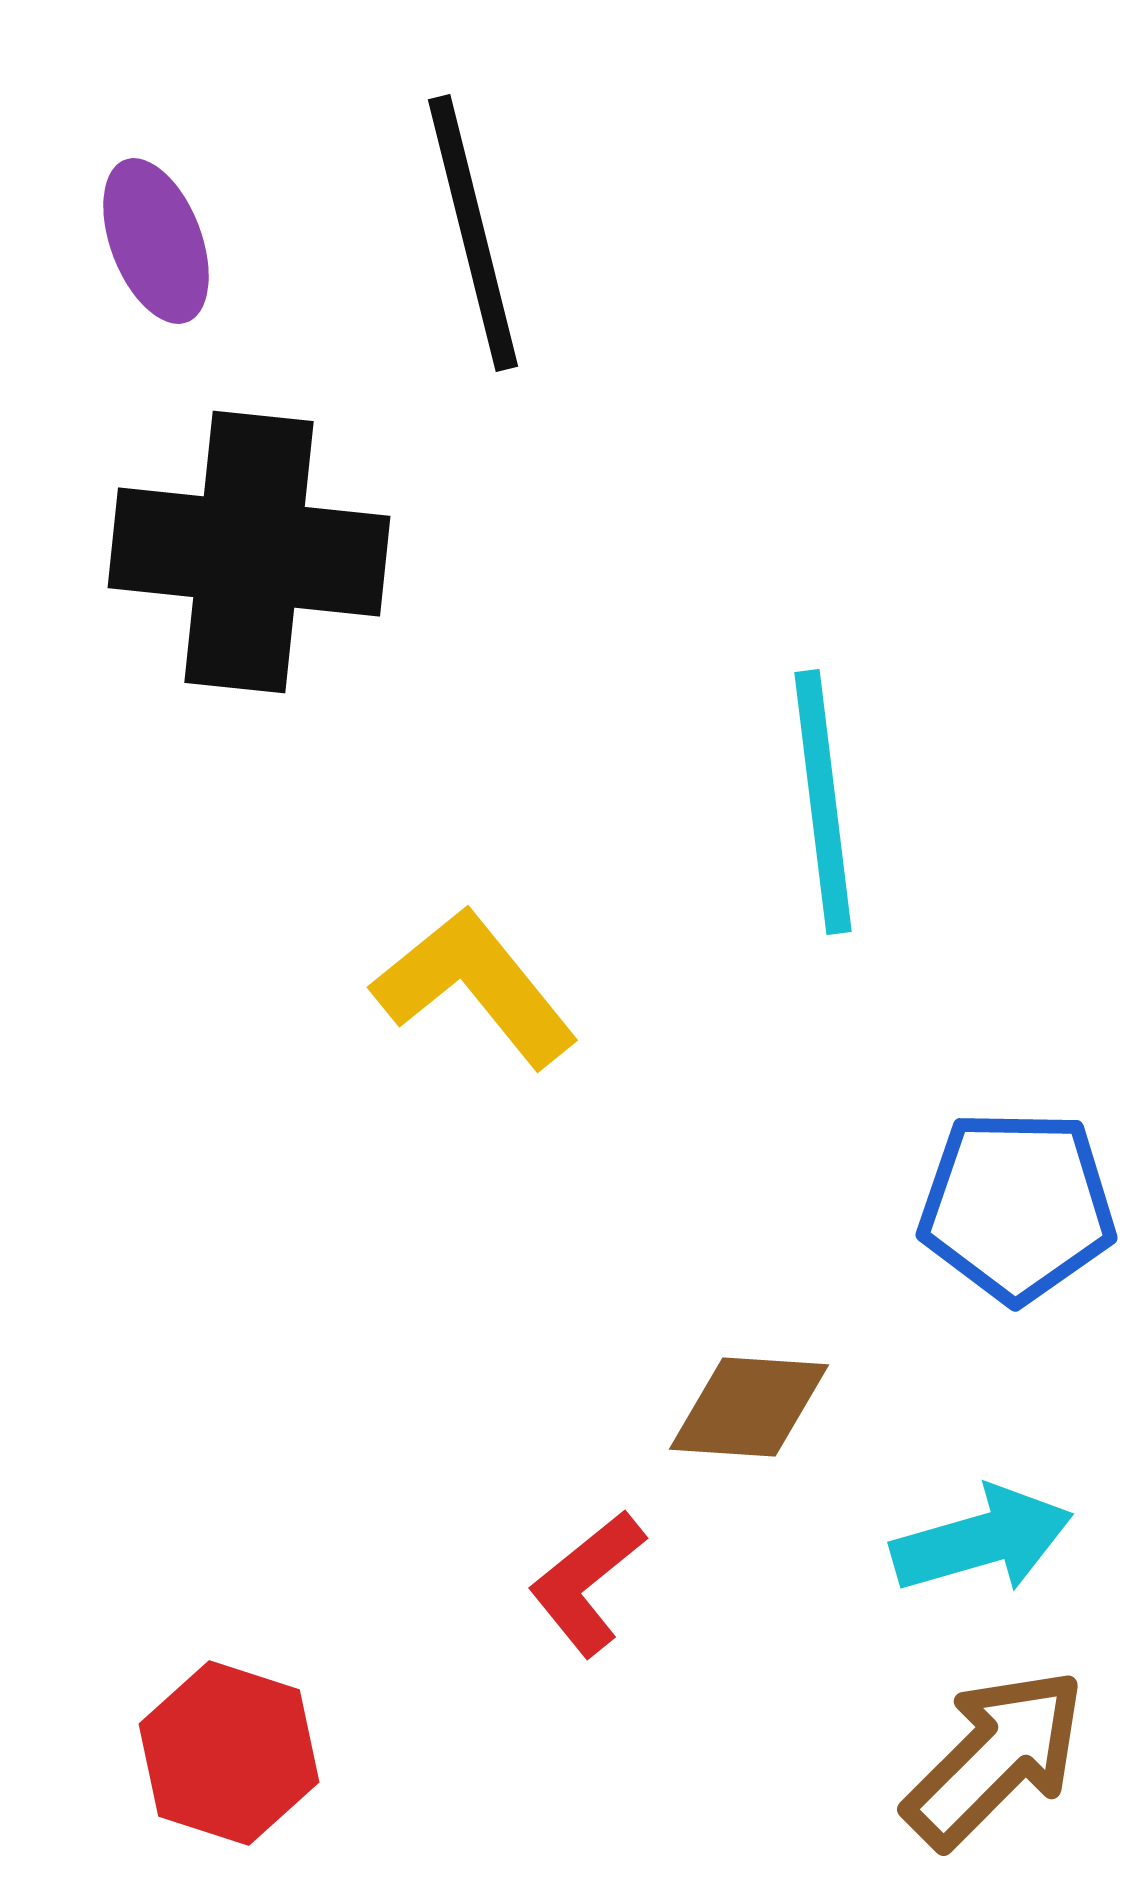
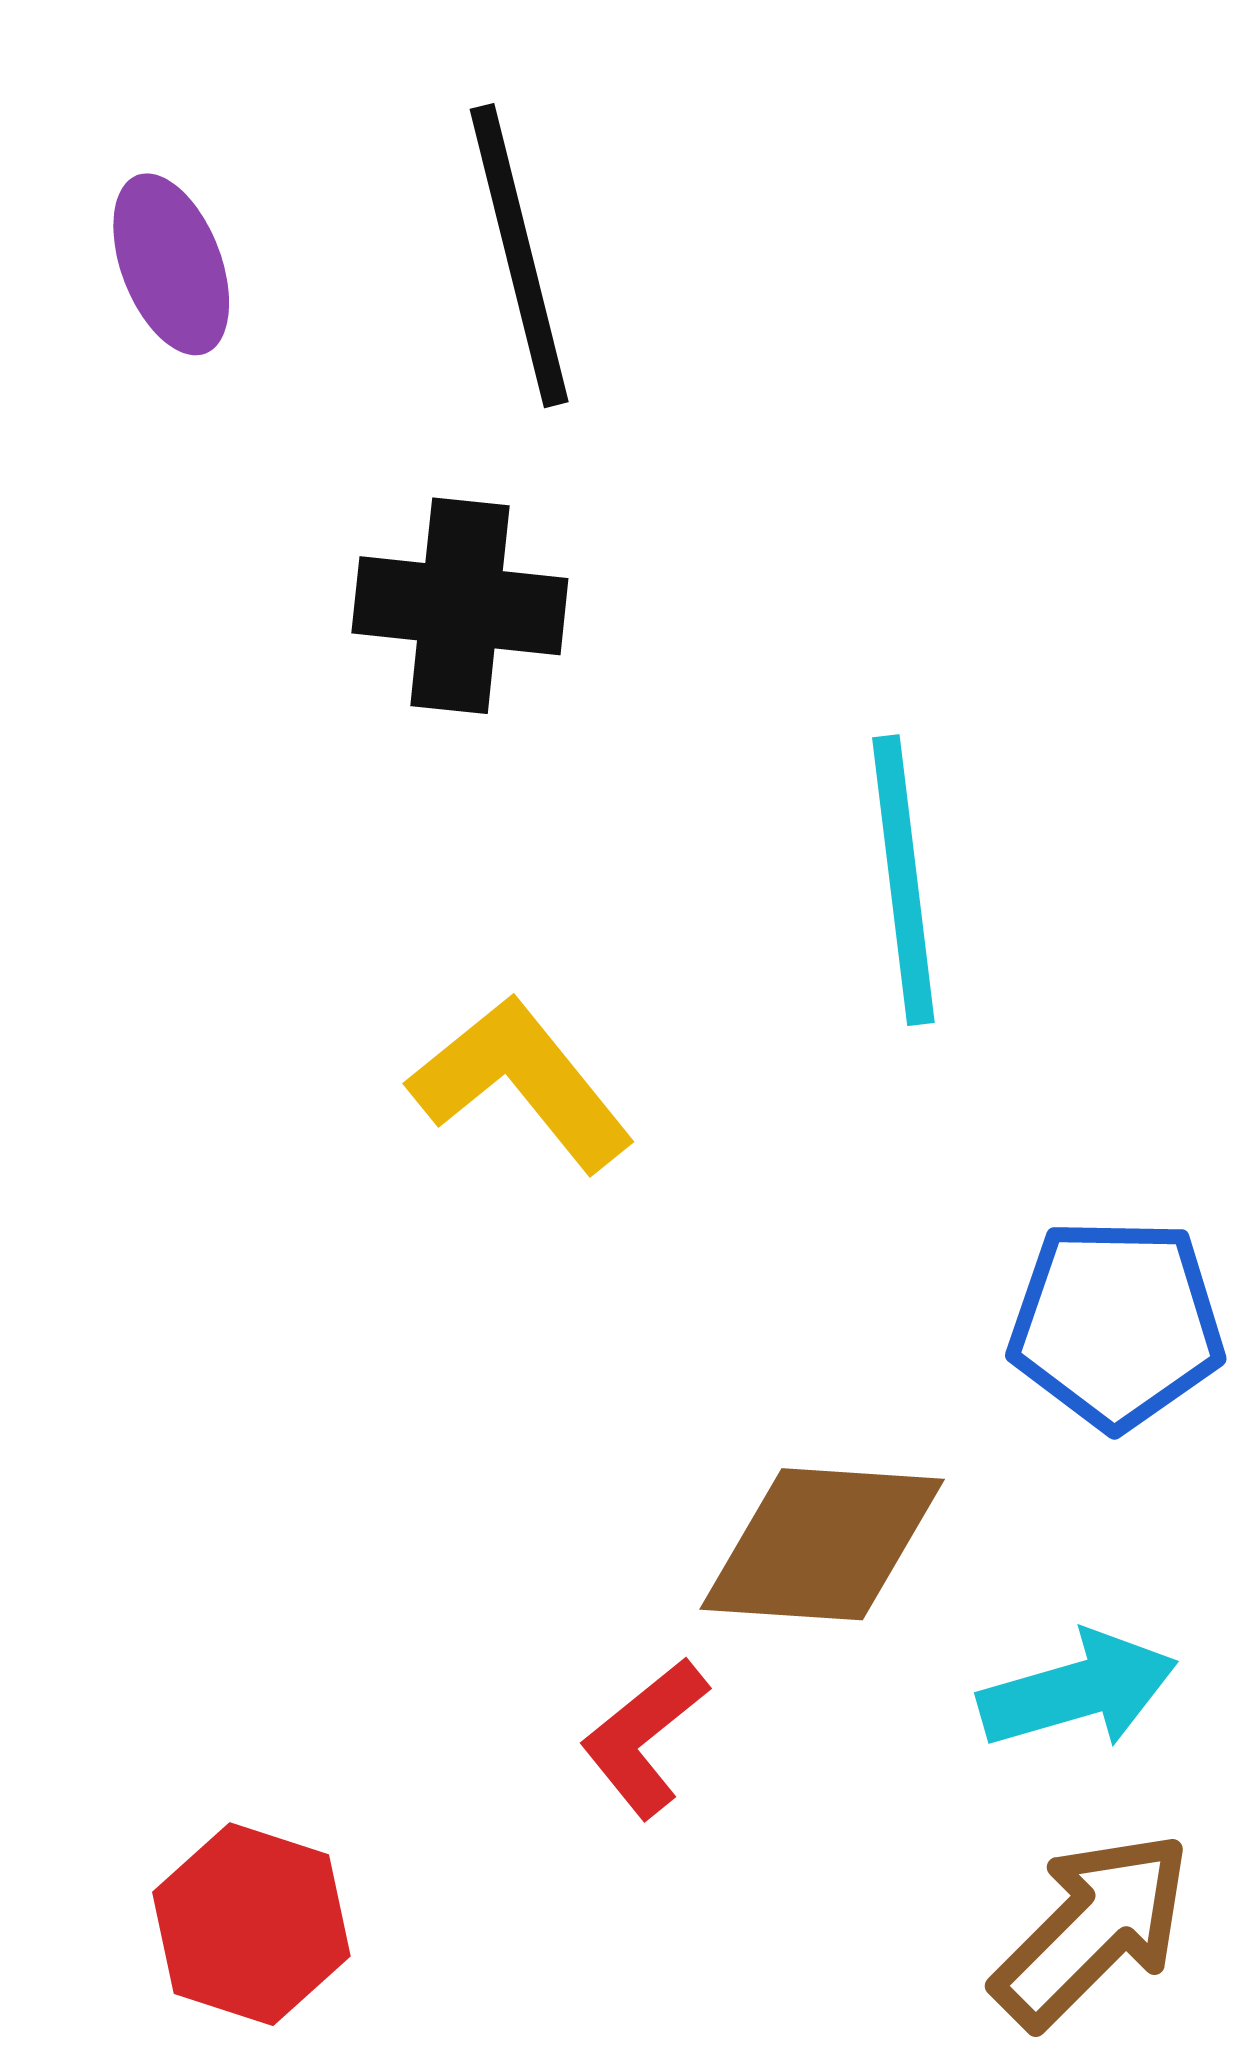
black cross: (249, 552) -> (460, 606), moved, size x0.7
brown diamond: (749, 1407) -> (822, 1544), size x1.4

